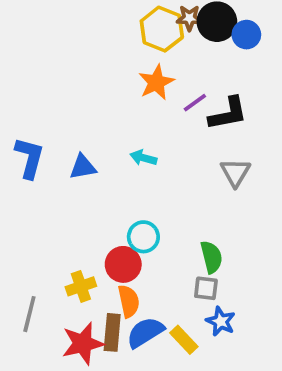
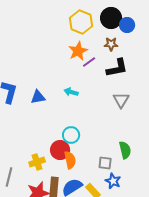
brown star: (189, 18) -> (111, 44), moved
purple line: (195, 103) -> (89, 62), moved
green semicircle: (211, 257) -> (125, 150), moved
orange semicircle: (129, 301) -> (70, 160), moved

